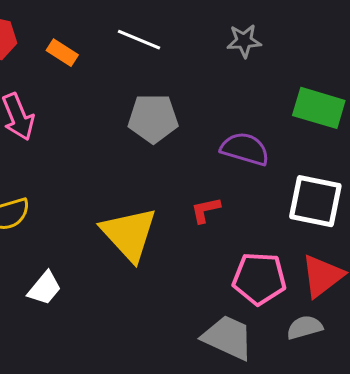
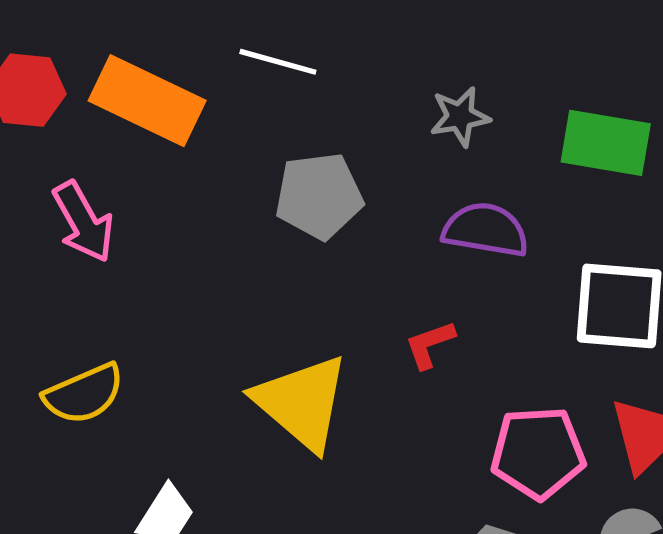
gray star: (244, 41) -> (460, 117), moved
orange rectangle: (62, 53) -> (147, 101), size x2.0

